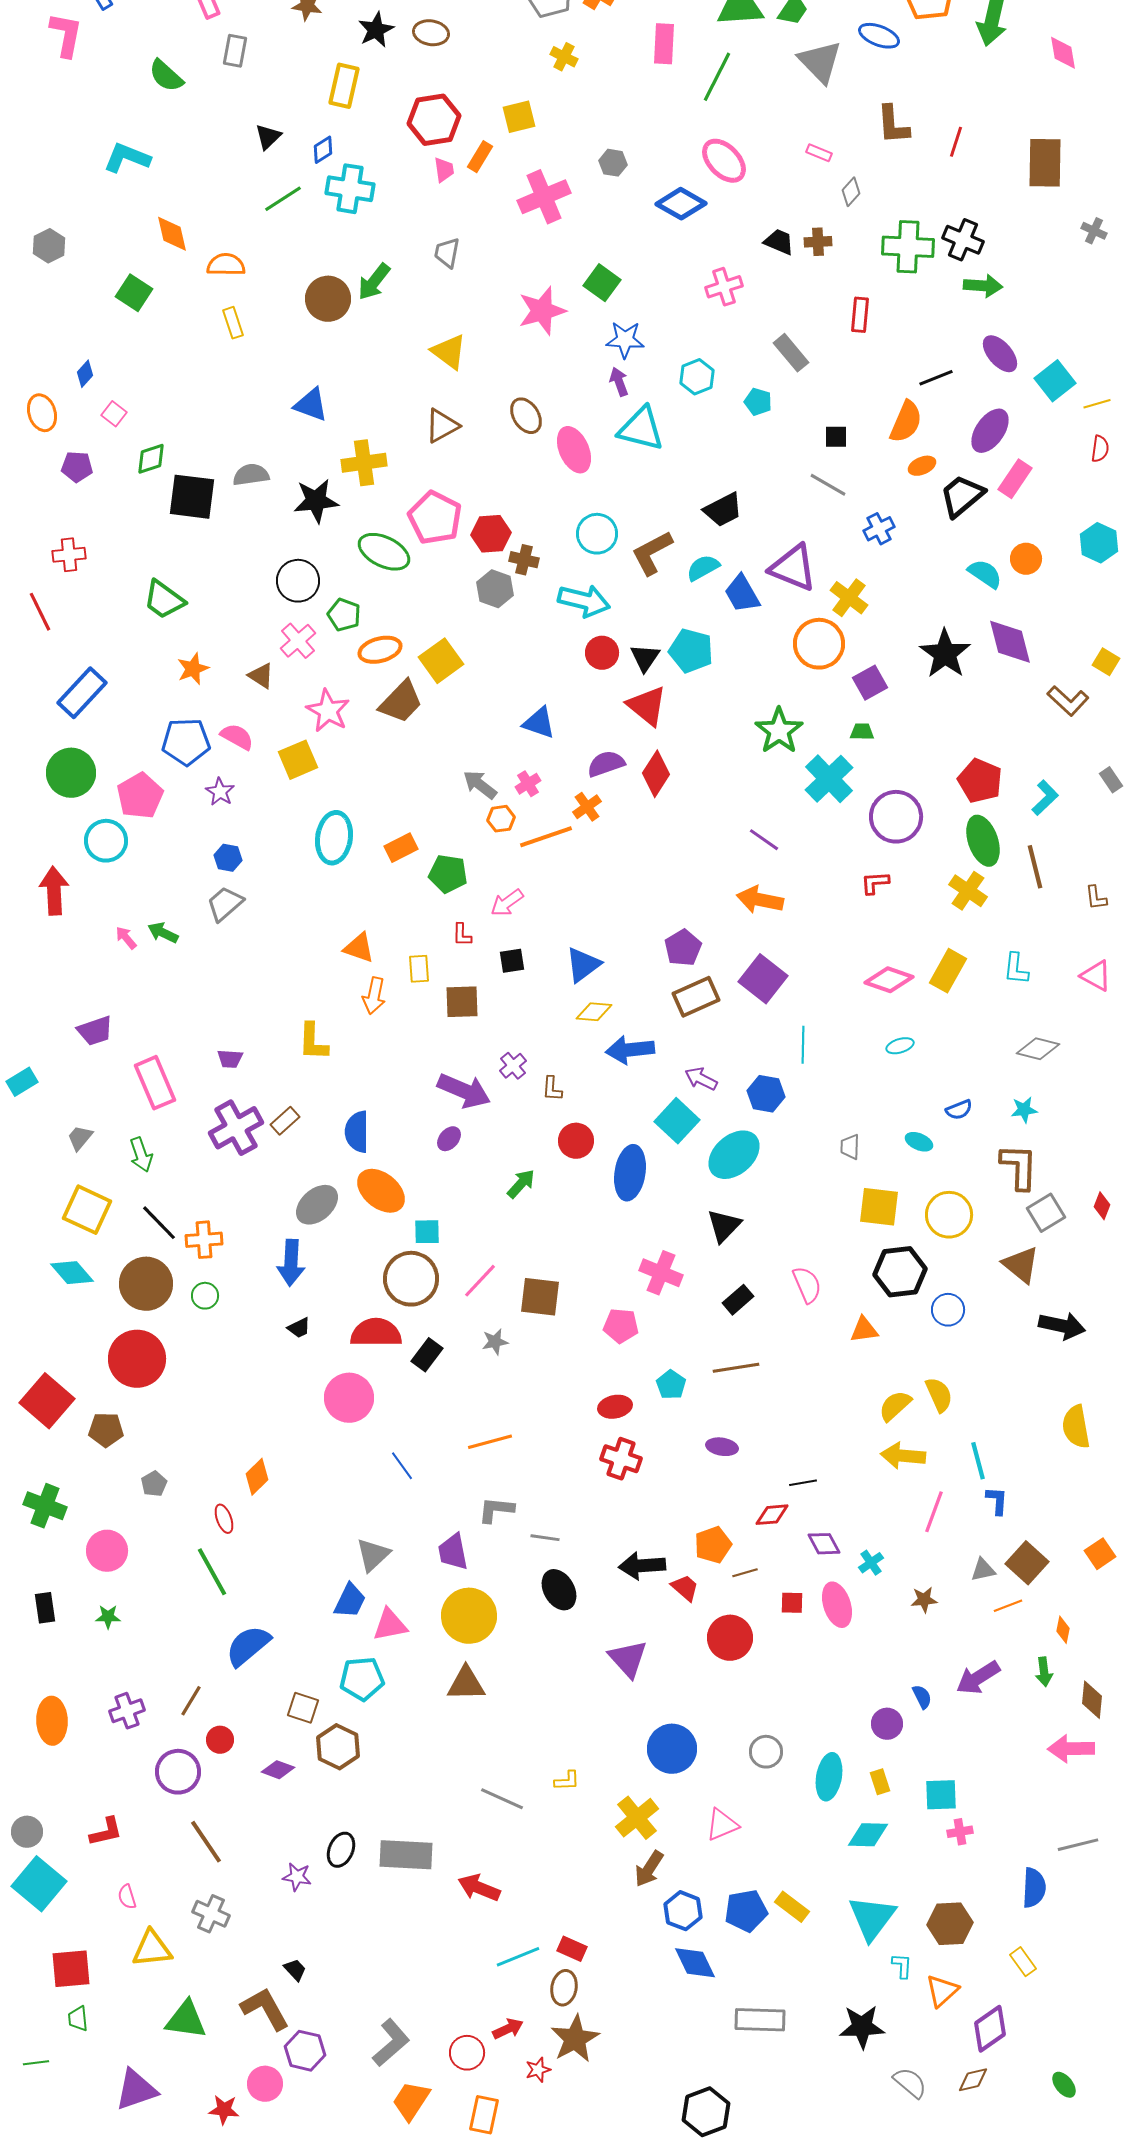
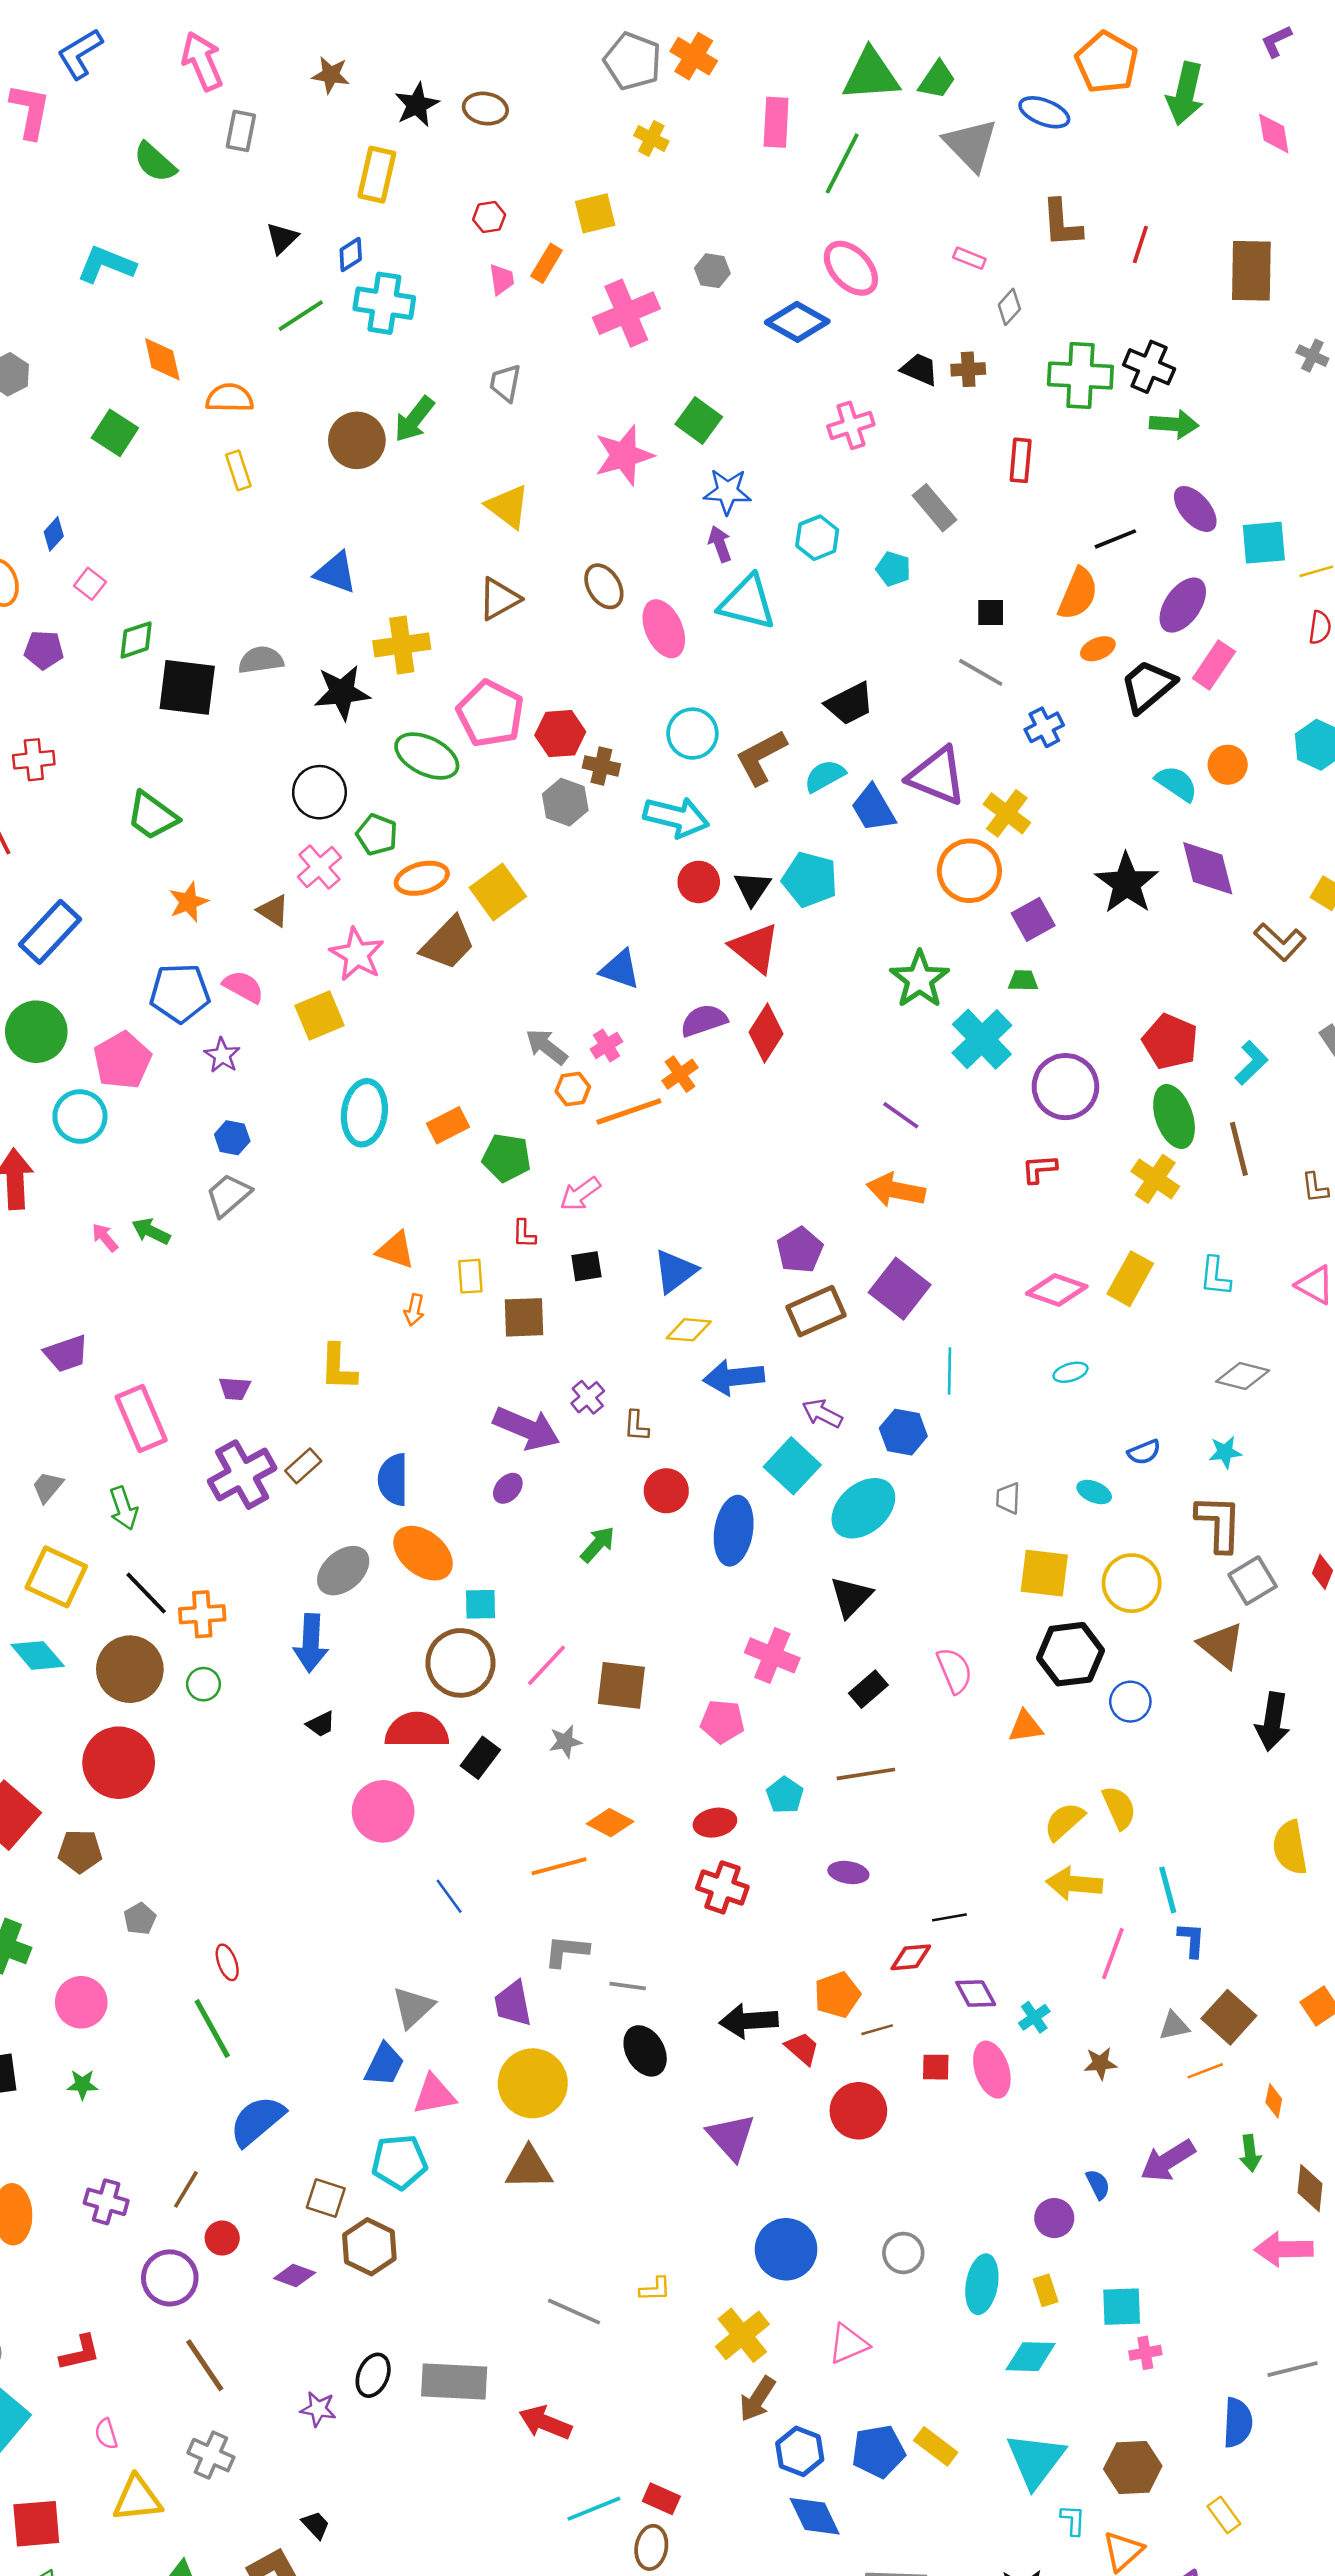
red hexagon: (434, 120) -> (489, 217), size x0.5
cyan square: (1055, 381) -> (1264, 543), turned 33
orange arrow: (374, 996) -> (414, 1310), size x0.7
black arrow: (1062, 1326) -> (1273, 1722), turned 87
orange diamond: (257, 1477) -> (610, 1823), moved, turned 72
purple cross: (127, 1711) -> (106, 2202), turned 36

